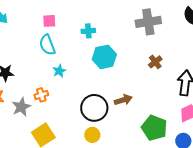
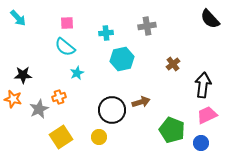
gray cross: (148, 22) -> (147, 26), moved, size x0.7
cyan semicircle: (47, 45) -> (65, 47), turned -30
yellow circle: (92, 135) -> (99, 137), moved

